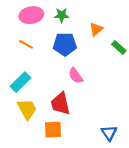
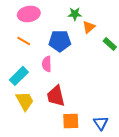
green star: (62, 15) -> (75, 14), moved
pink semicircle: (76, 76) -> (47, 64), moved, turned 35
orange square: (53, 130) -> (71, 121), moved

